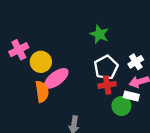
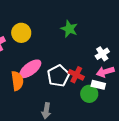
yellow circle: (41, 62) -> (21, 33), moved
white pentagon: (106, 67) -> (58, 76), moved
red cross: (107, 85) -> (76, 75), turned 35

